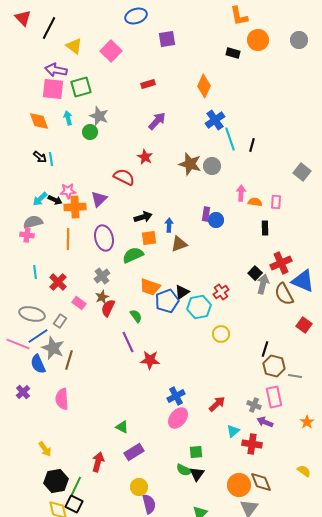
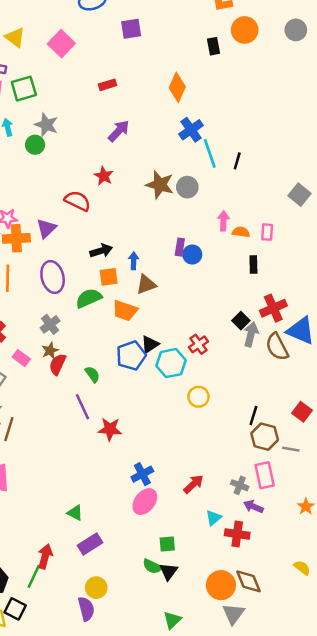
black rectangle: (233, 53) -> (213, 46), turned 64
orange trapezoid: (150, 287) -> (125, 311), moved
red square: (304, 325) -> (302, 412), moved
green line: (76, 486) -> (34, 576), moved
purple semicircle: (149, 504) -> (86, 609), moved

